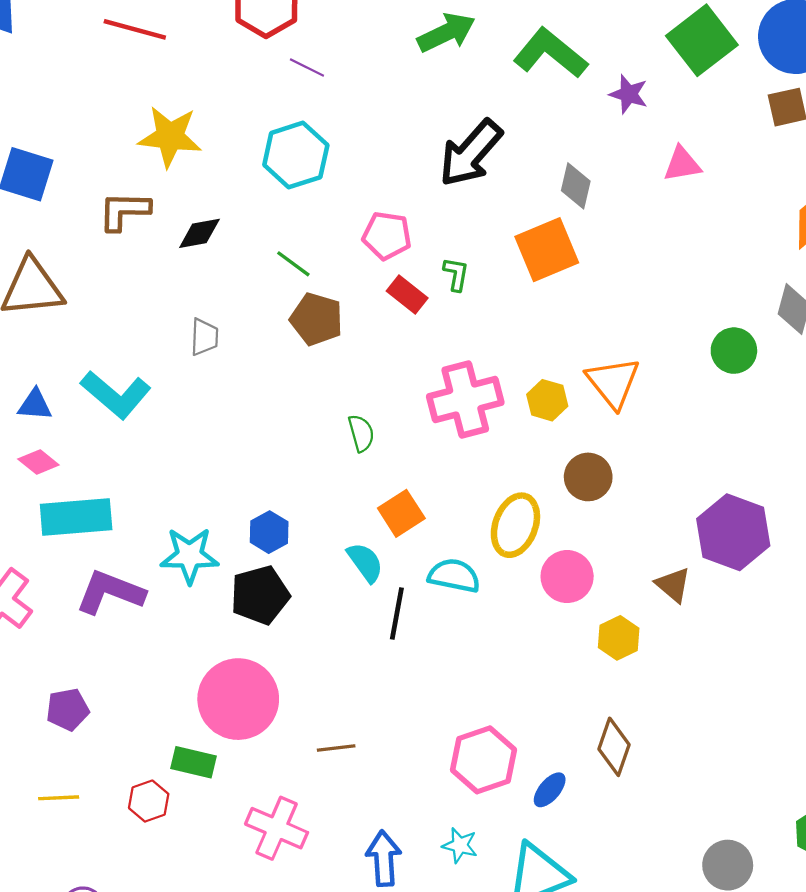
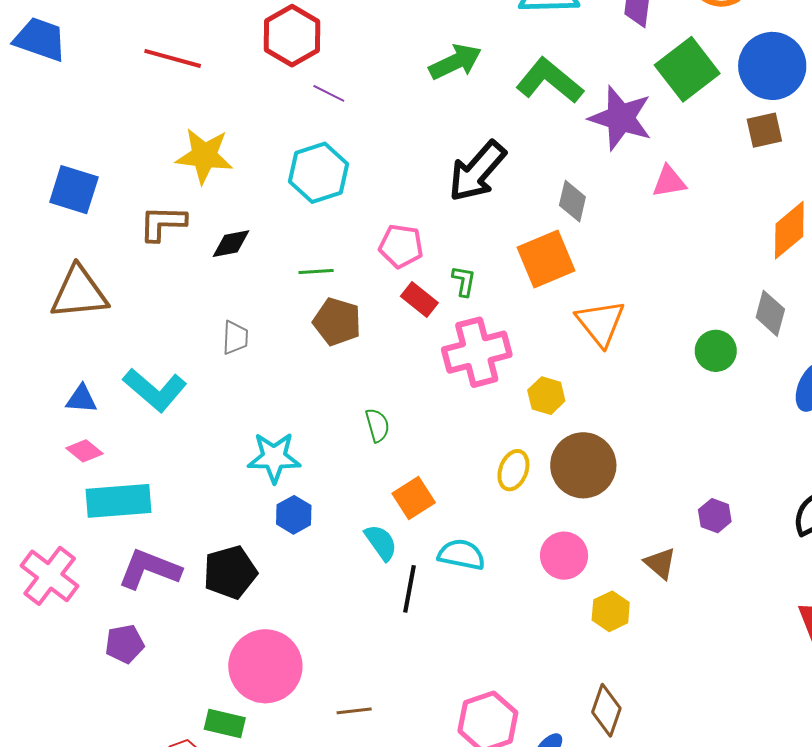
purple star: (629, 94) -> (621, 118), size x1.8
green line: (293, 264) -> (316, 271), turned -40
orange triangle: (613, 383) -> (600, 323), moved
pink cross: (465, 400) -> (477, 352), moved
brown circle: (588, 477) -> (583, 465), size x1.5
yellow ellipse: (515, 525) -> (513, 470), moved, size x0.7
purple hexagon: (733, 532) -> (715, 516), size x0.5
cyan star: (190, 556) -> (274, 457), moved
black pentagon: (260, 595) -> (230, 572), moved
purple pentagon: (68, 709) -> (125, 644), moved

